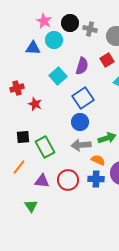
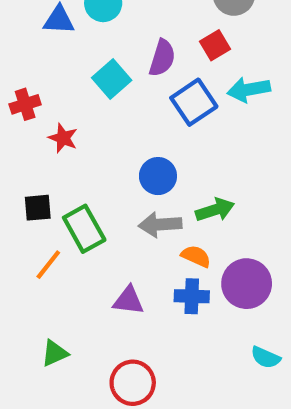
blue square: (83, 98) -> (194, 102), moved
orange line: (19, 167) -> (48, 265), moved
red circle: (68, 180) -> (133, 383), moved
purple triangle: (42, 181) -> (128, 300), moved
green triangle: (31, 206) -> (55, 353), turned 40

